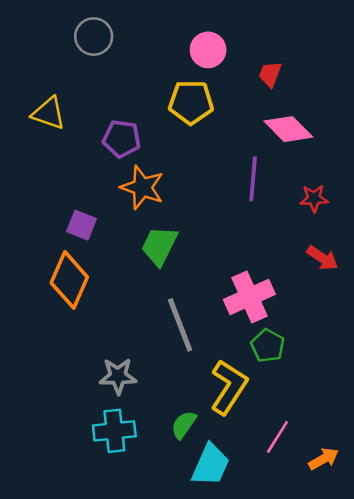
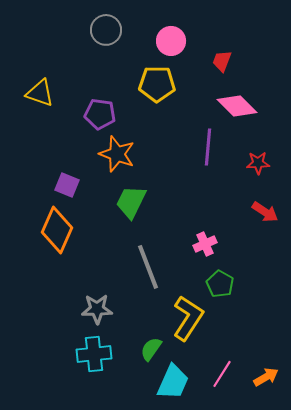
gray circle: (94, 37) -> (106, 30), moved
pink cross: (249, 297) -> (205, 244), size x0.6
pink line: (277, 437) -> (222, 374), moved

